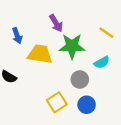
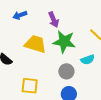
blue arrow: (17, 36) -> (20, 15), moved, turned 80
yellow square: (57, 102) -> (30, 86), moved, turned 30

